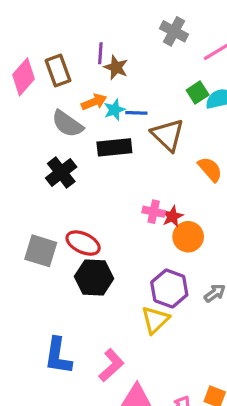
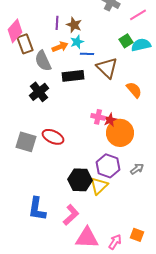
purple line: (100, 53) -> (57, 23), moved
brown rectangle: (58, 71) -> (25, 44), moved
cyan star: (114, 110) -> (77, 42), moved
gray semicircle: (67, 124) -> (43, 61), turned 30
orange circle: (188, 237) -> (120, 133), size x1.4
black hexagon: (94, 278) -> (80, 180), moved

